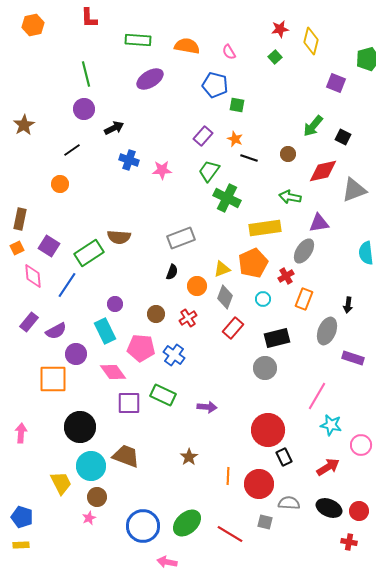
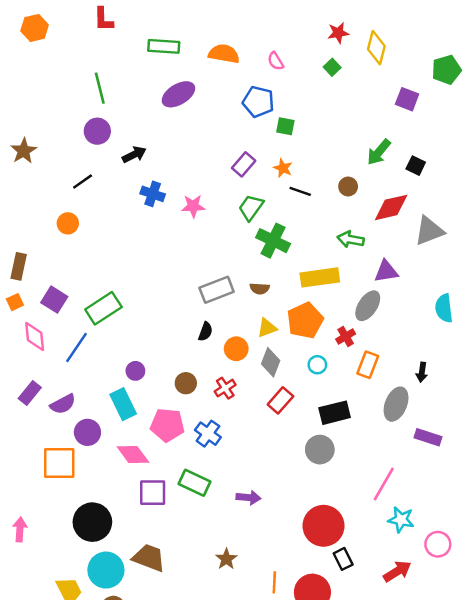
brown semicircle: (119, 237) -> (260, 289), moved, size x0.7

